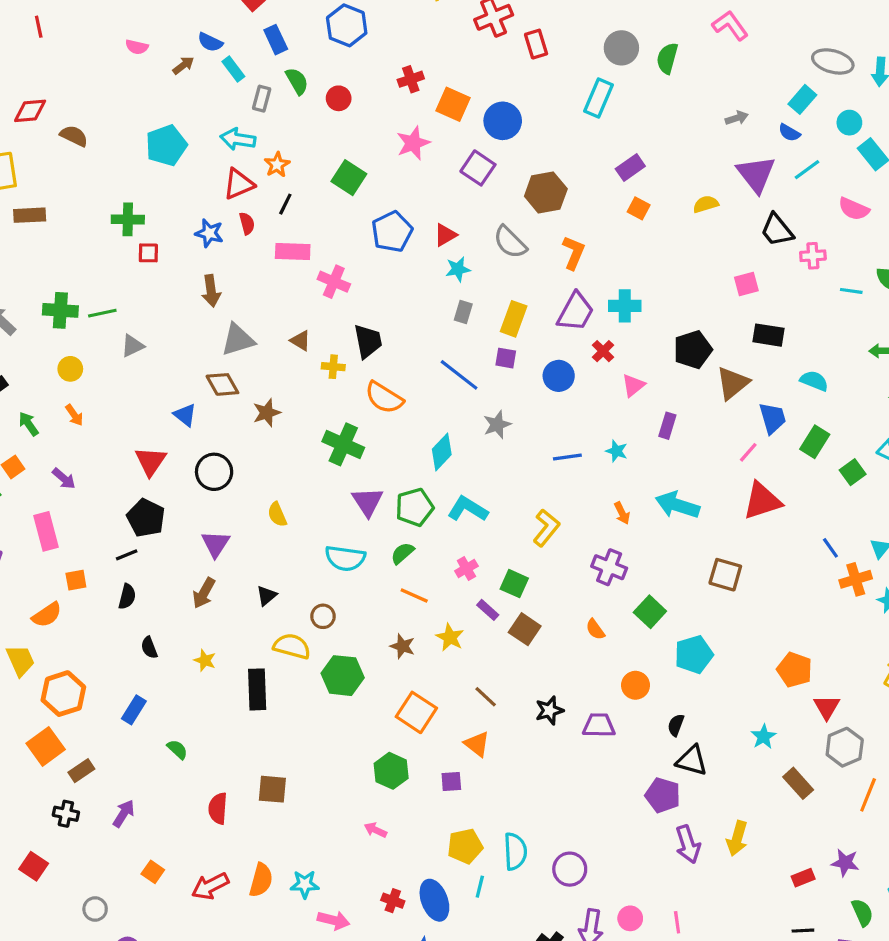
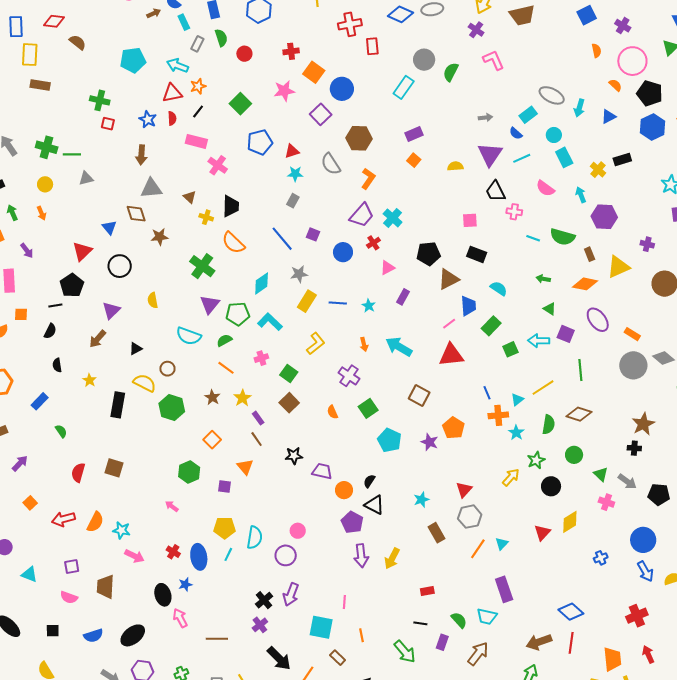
cyan cross: (625, 306) -> (393, 218), turned 30
yellow rectangle: (514, 319) -> (307, 301), moved
purple rectangle: (488, 610) -> (258, 418), moved
cyan pentagon: (694, 654) -> (389, 440), turned 30
orange pentagon: (795, 670) -> (453, 428), moved
orange circle: (635, 685) -> (344, 490), moved
orange square: (416, 712) -> (212, 440), size x0.7
purple star: (845, 863) -> (429, 442), moved
green semicircle: (862, 912) -> (459, 620), turned -30
pink circle: (630, 918) -> (298, 531), moved

